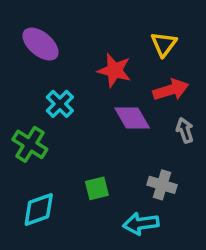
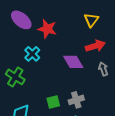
red star: (114, 70) -> (47, 29), moved
gray cross: (162, 185) -> (76, 100), moved, turned -35

